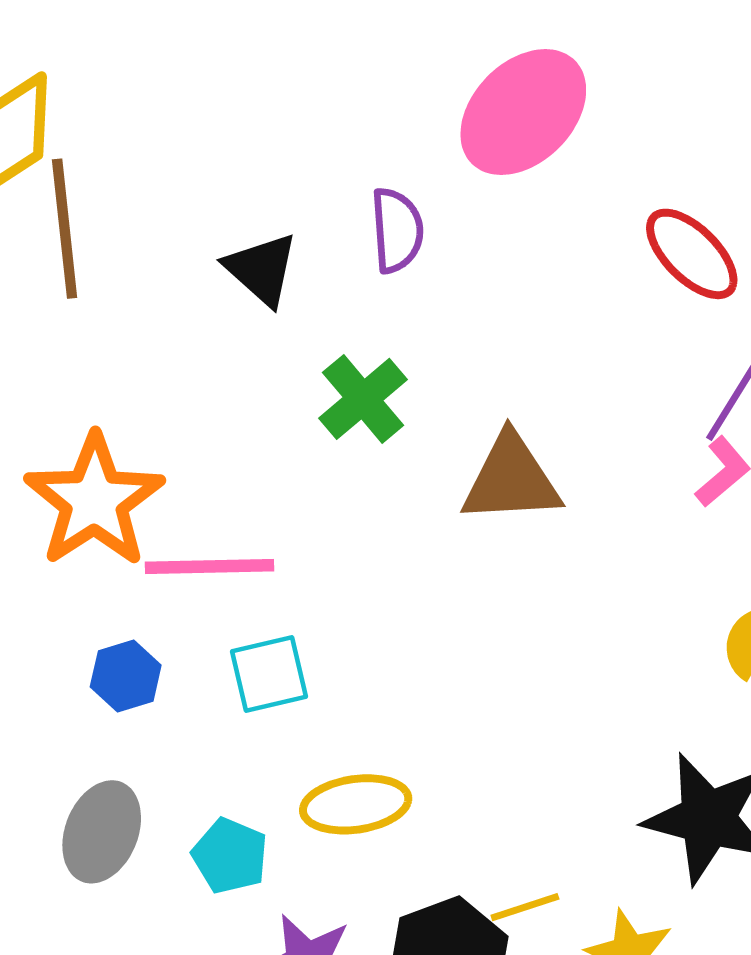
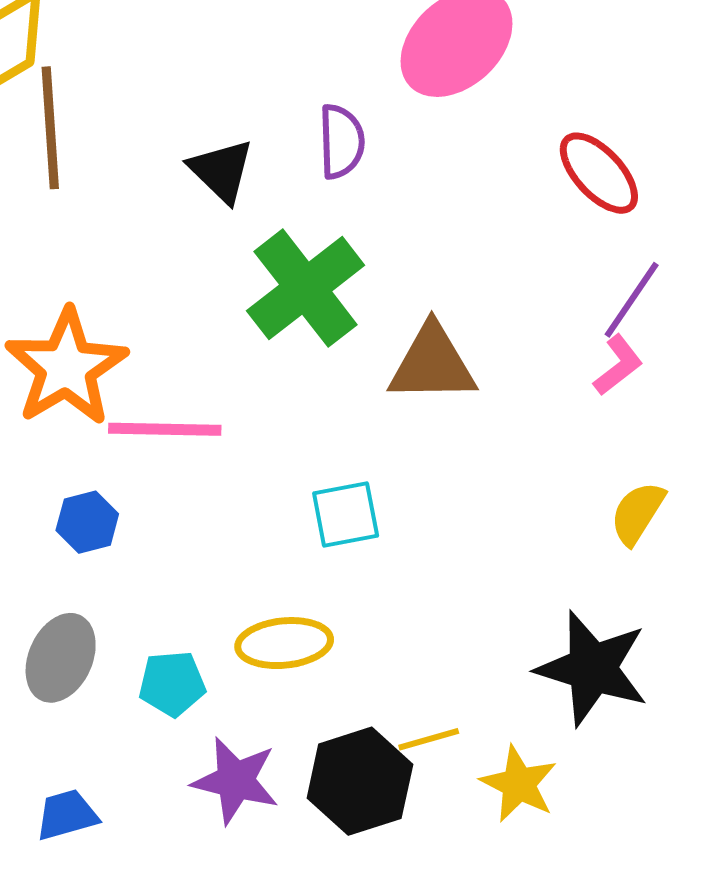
green cross: (363, 399) -> (306, 288), size x1.5
cyan square: (269, 674) -> (346, 514), moved
cyan pentagon: (230, 856) -> (172, 684), turned -30

